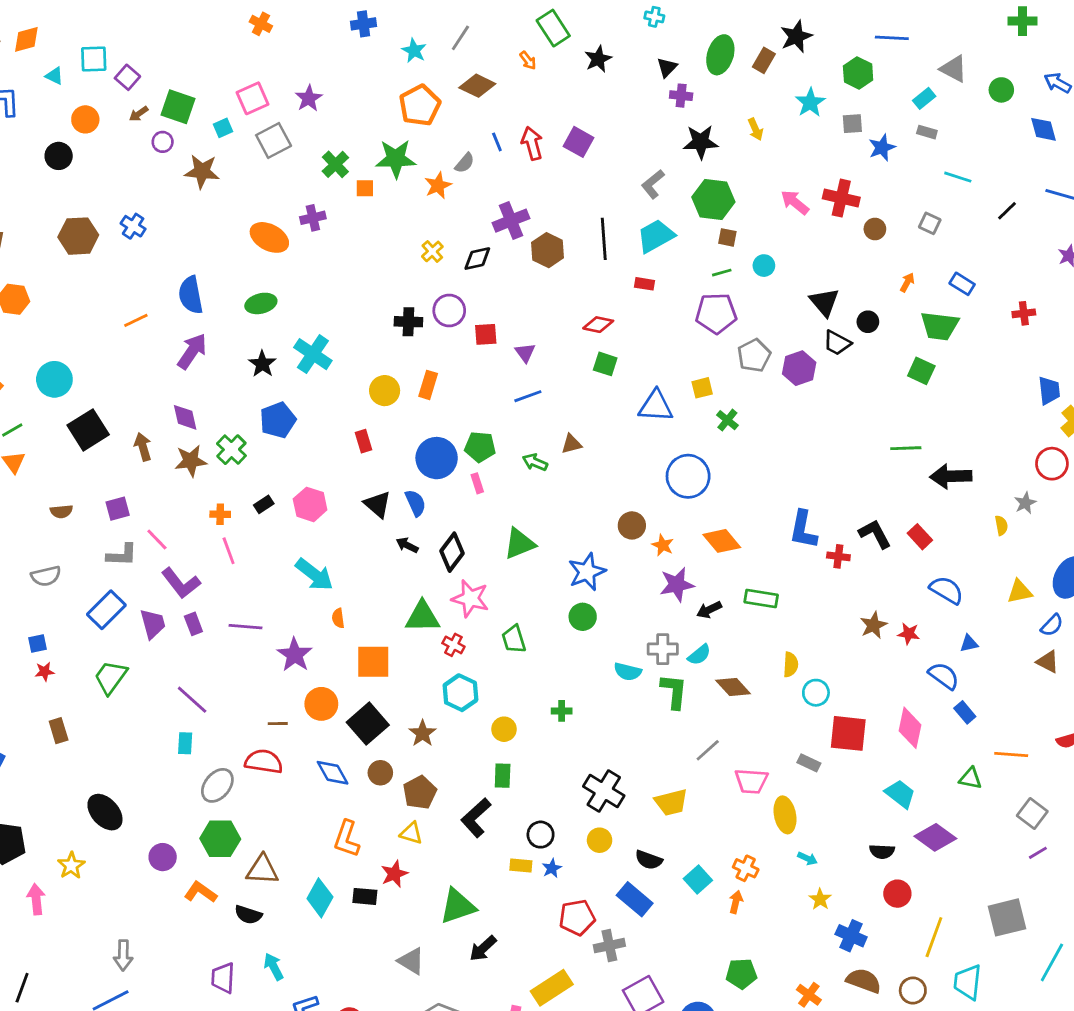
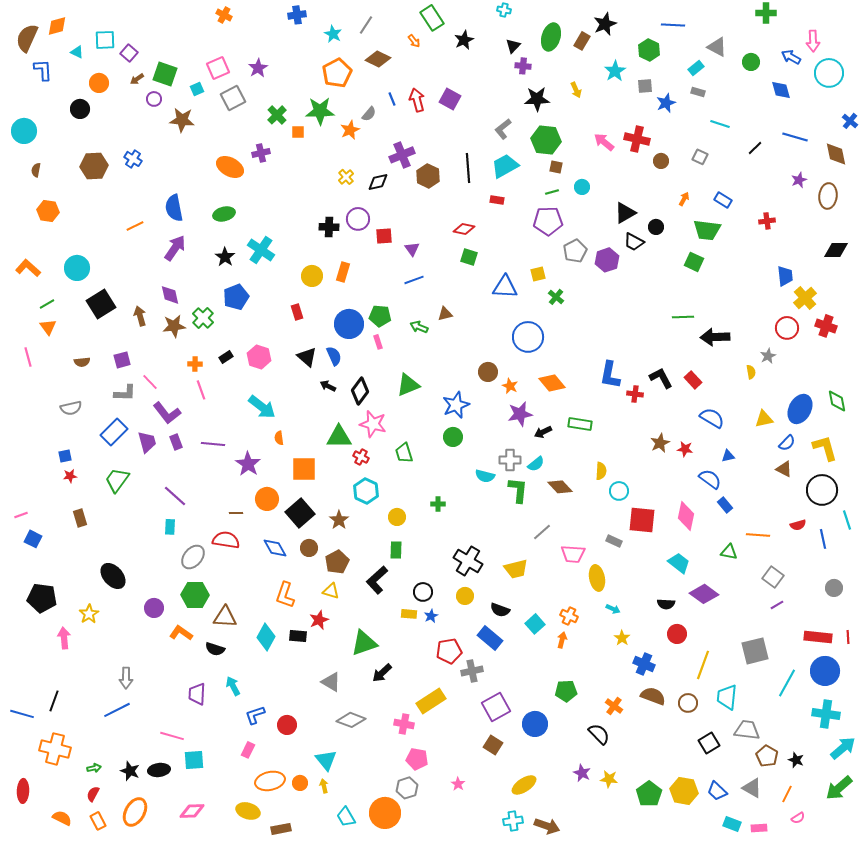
black triangle: (824, 302) -> (625, 213), turned 40

